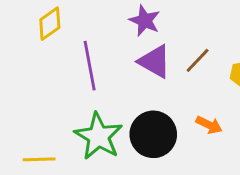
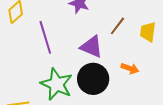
purple triangle: (155, 62) -> (92, 47), moved

